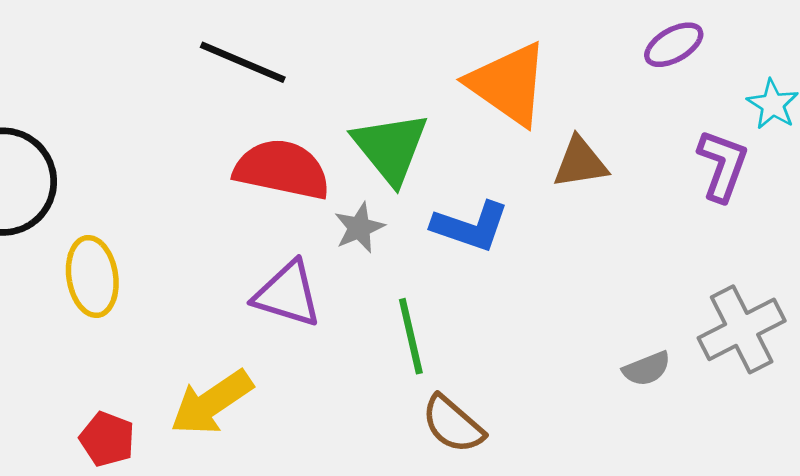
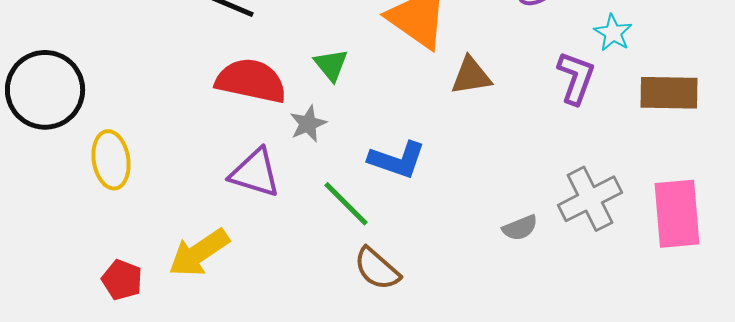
green triangle: (390, 148) -> (331, 65), size x0.6
blue L-shape: (470, 226) -> (397, 160), moved
green line: (411, 336) -> (346, 204), turned -32

